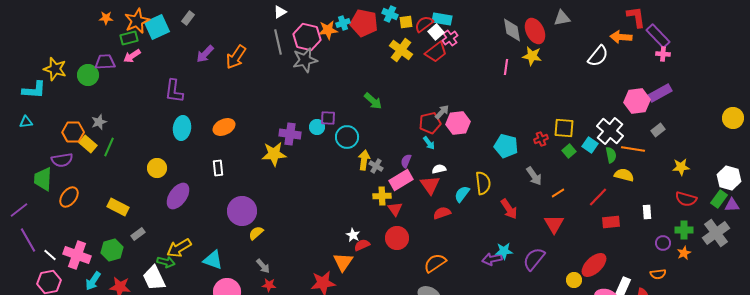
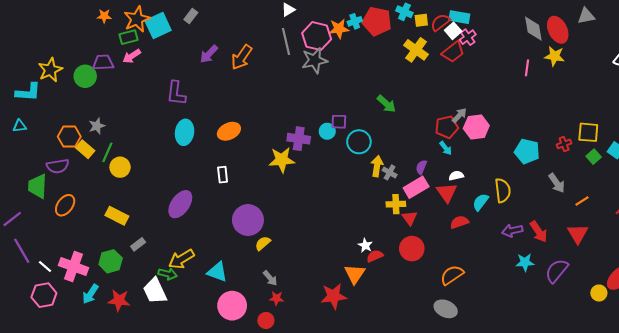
yellow star: (55, 69) -> (50, 70), turned 30
yellow circle: (157, 168) -> (120, 167), moved
red arrow: (509, 209) -> (539, 232), moved
purple arrow: (492, 259) -> (512, 231), moved

